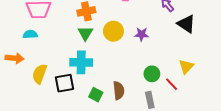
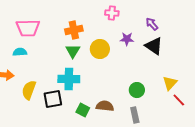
black triangle: (186, 24) -> (154, 46), moved
purple star: (142, 34) -> (127, 39), moved
red line: (172, 84) -> (179, 100), moved
brown semicircle: (119, 90) -> (105, 106), turned -78

